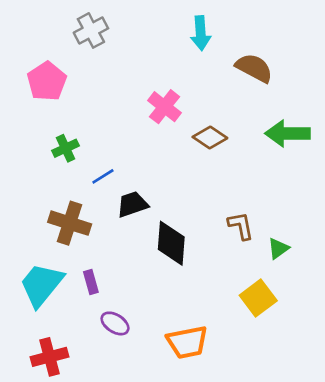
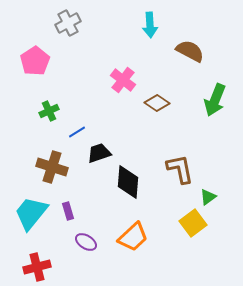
green arrow: (288, 133) -> (215, 100), turned -68
brown L-shape: (241, 226) -> (180, 169), size x1.4
green triangle: (278, 249) -> (208, 197), moved
orange trapezoid: (187, 342) -> (133, 237), moved, turned -32

